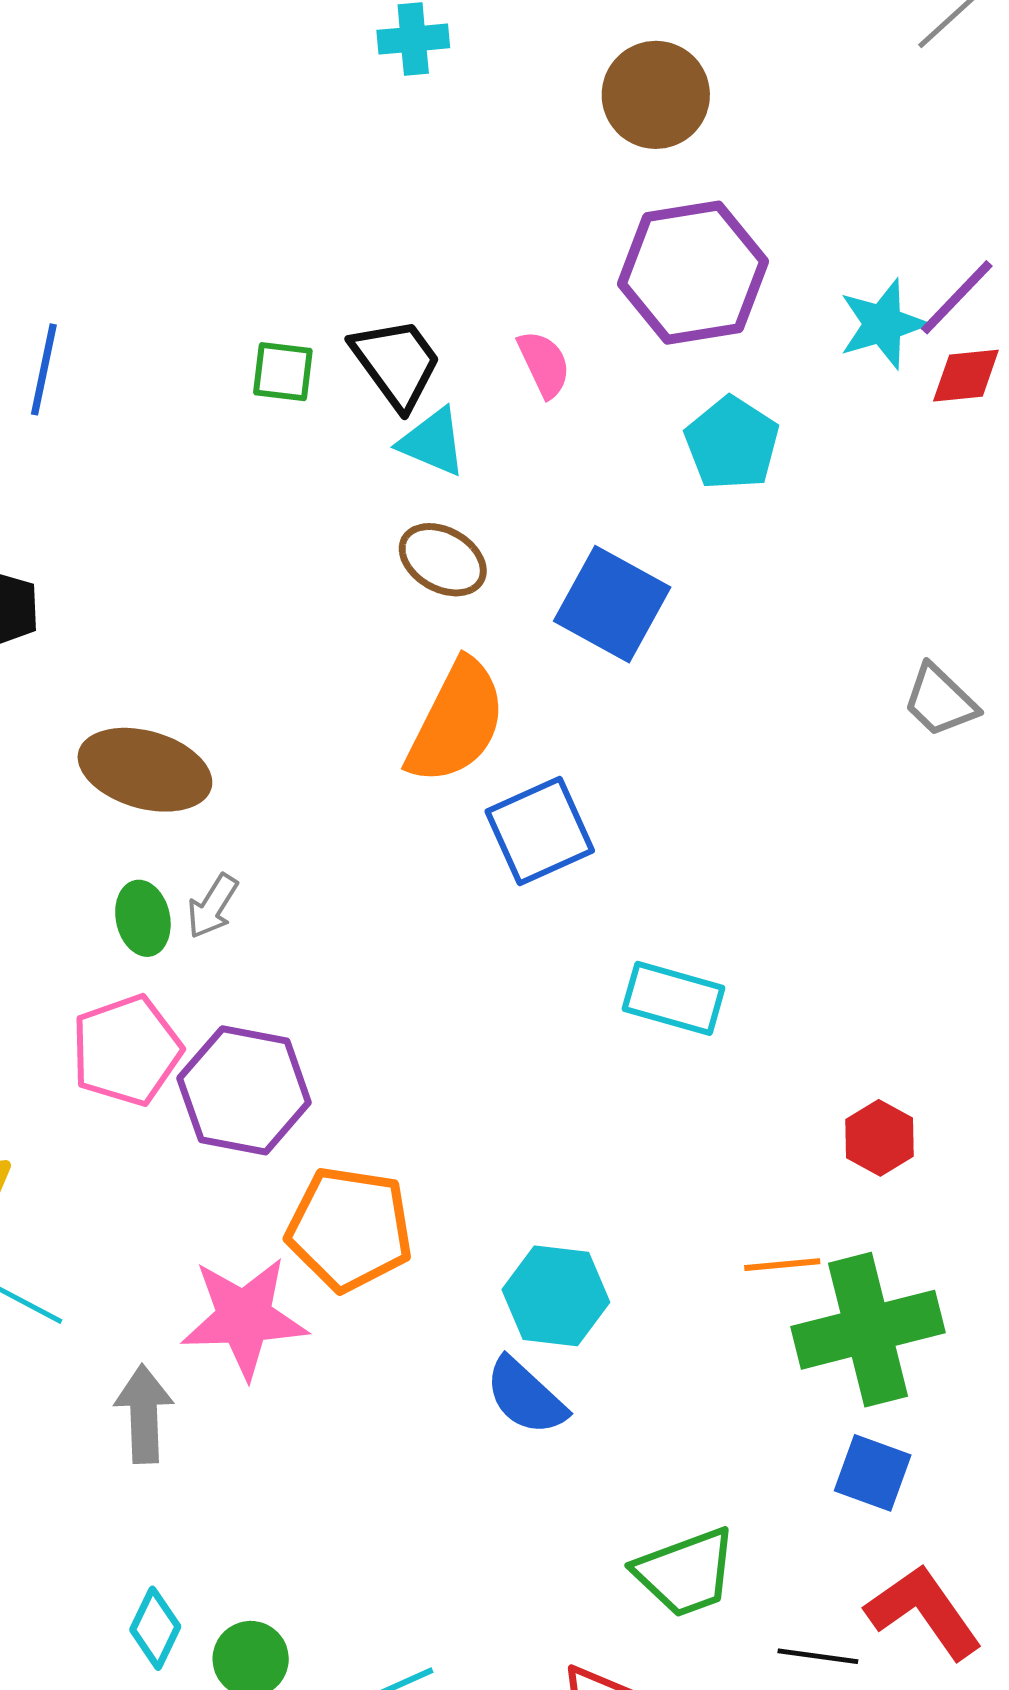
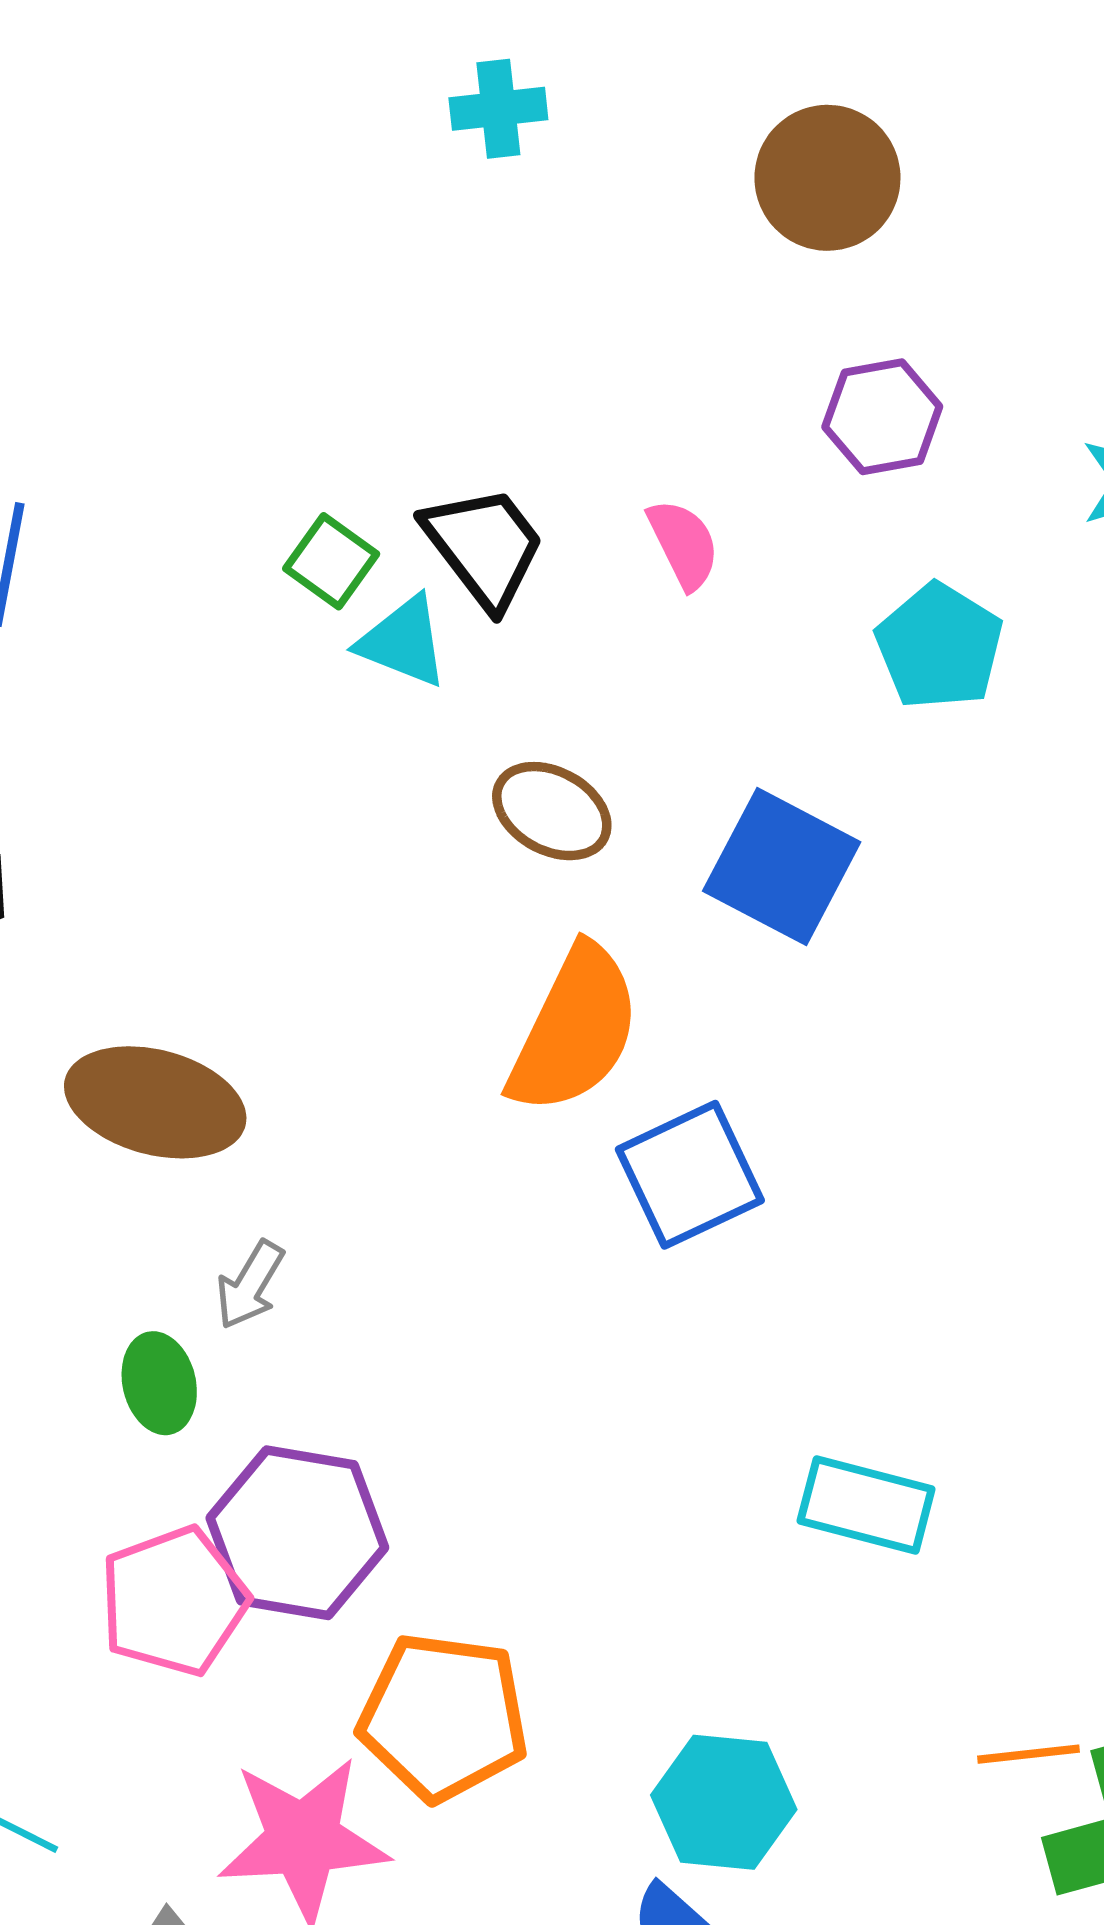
purple hexagon: (693, 273) -> (882, 417), size x0.6
green square: (283, 372) -> (331, 561), turned 30
cyan triangle: (433, 442) -> (403, 642), moved
green ellipse: (143, 918) -> (159, 1383), moved
cyan rectangle: (674, 998) -> (866, 1505), moved
pink pentagon: (127, 1050) -> (174, 1601), moved

